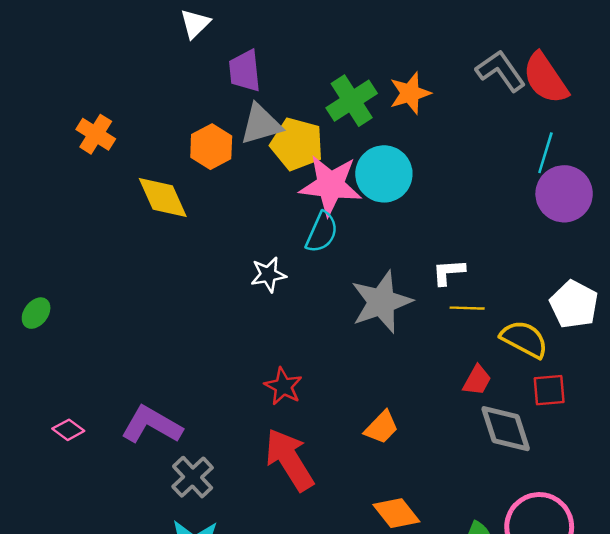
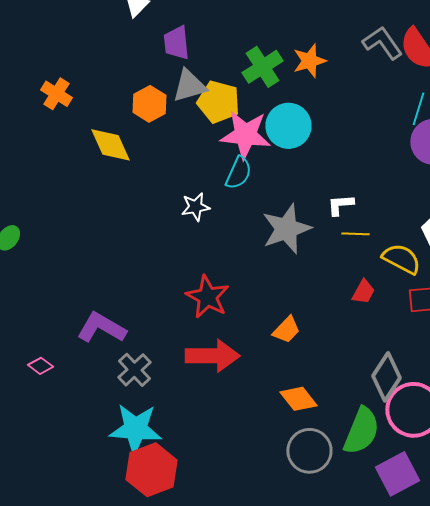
red star: (283, 386) -> (207, 297), size x1.4
gray diamond: (506, 429) -> (386, 377), moved, turned 51
pink diamond: (68, 430) -> (40, 366), moved
red arrow: (289, 460) -> (212, 356), turned 122

